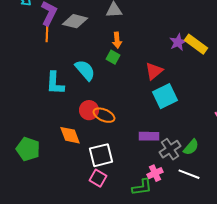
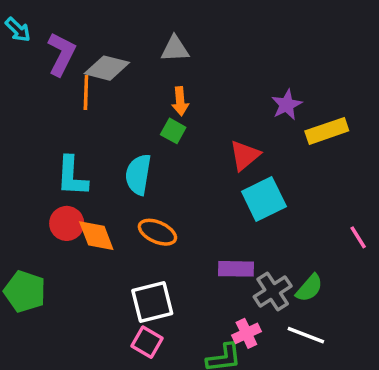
orange line: (47, 32) -> (86, 93), moved
yellow rectangle: (196, 44) -> (327, 131), moved, turned -55
cyan semicircle: (85, 70) -> (138, 175), moved, turned -130
red circle: (89, 110) -> (67, 223), moved
orange diamond: (70, 135) -> (96, 236), moved

